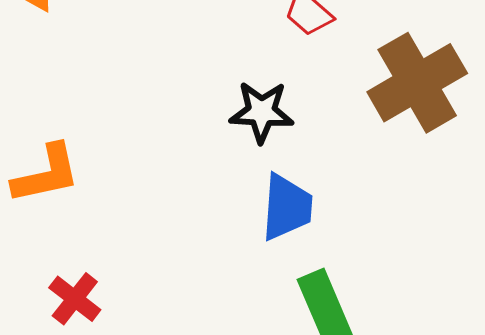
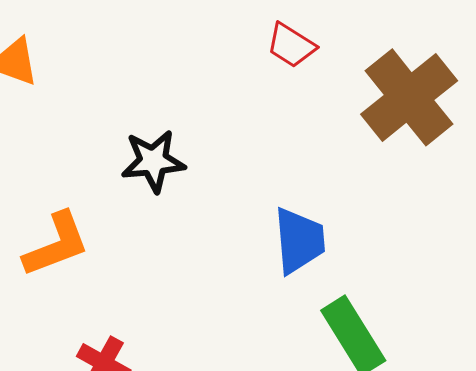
black star: (262, 112) -> (153, 161), moved

